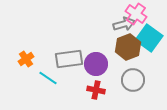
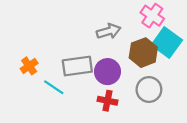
gray arrow: (124, 24) -> (109, 31), moved

